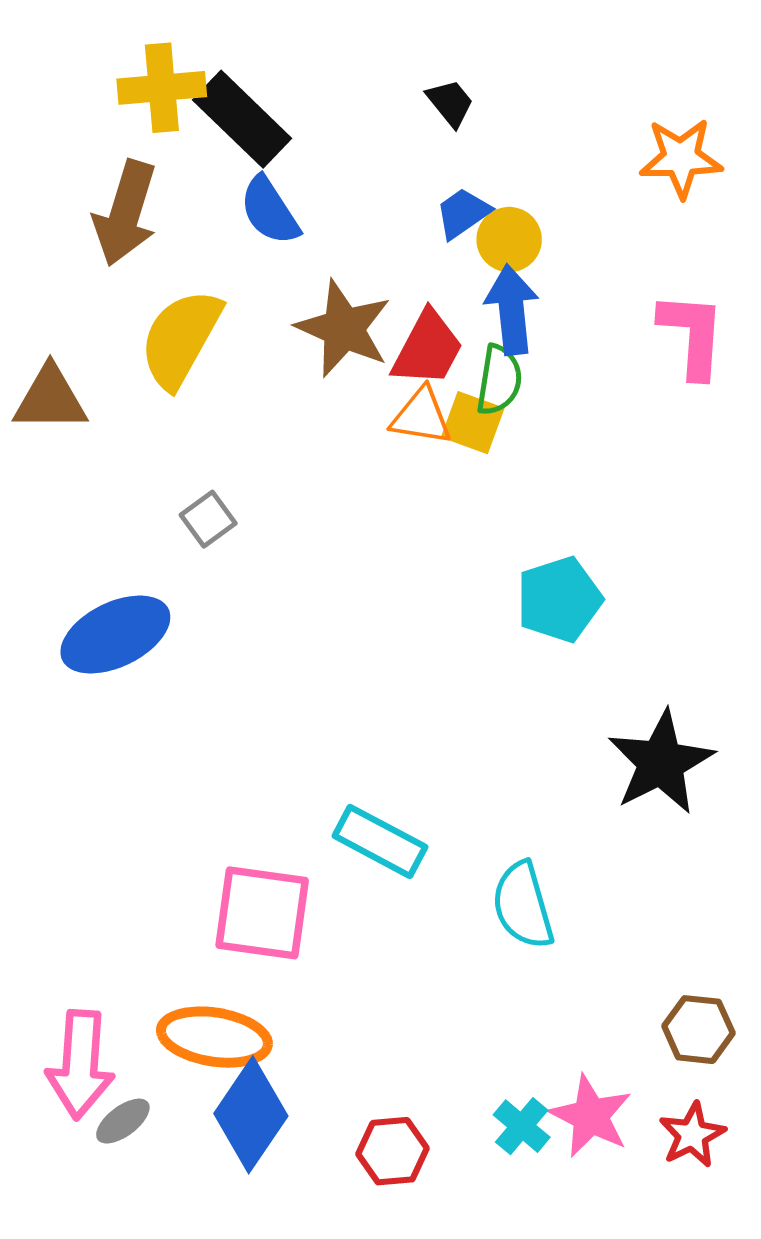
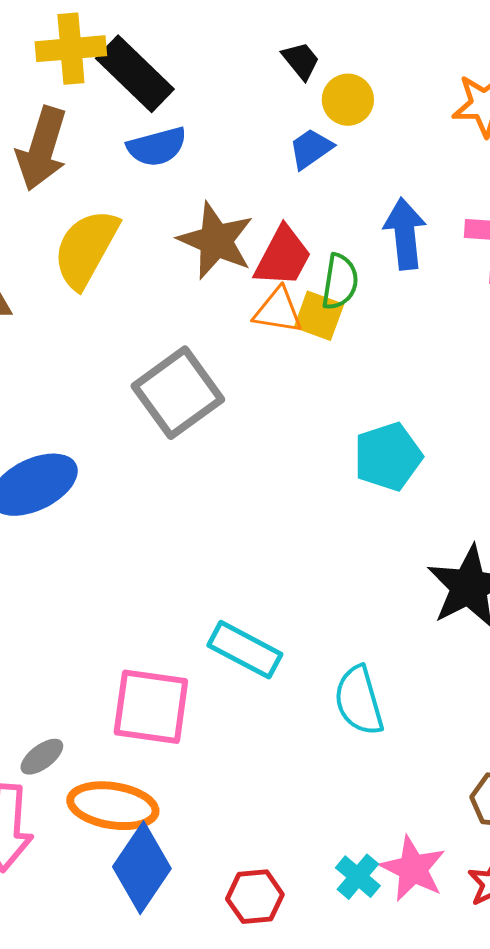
blue semicircle: (270, 211) -> (157, 147), turned -72
yellow circle: (509, 240) -> (348, 100), moved
blue arrow: (512, 310) -> (405, 234), moved
gray square: (208, 519) -> (178, 393), moved, size x2.0
gray ellipse: (123, 1121) -> (42, 757), moved

